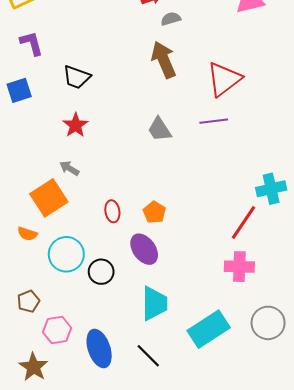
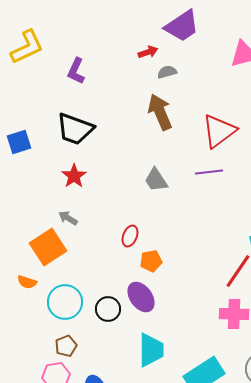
purple L-shape: (31, 43) -> (76, 71), moved, turned -140
black trapezoid: (77, 77) -> (75, 129), size x1.4
red ellipse: (112, 211) -> (130, 236), moved, turned 30
orange pentagon: (154, 212) -> (151, 261), turned 30
black circle: (101, 272) -> (108, 309), moved
brown pentagon: (28, 301) -> (66, 346), moved

